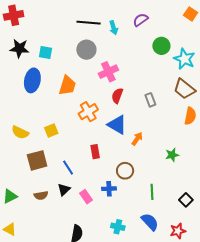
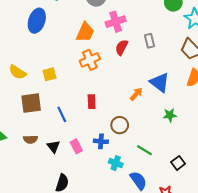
orange trapezoid: (67, 86) -> (85, 32), moved
gray rectangle: (150, 100) -> (149, 41), moved
blue triangle: (117, 125) -> (160, 83), moved
black triangle: (64, 190) -> (53, 147), moved, turned -32
green line: (152, 192) -> (144, 150), turned -63
cyan cross: (118, 227) -> (116, 163), moved

